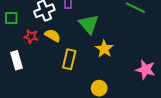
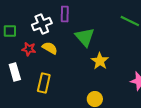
yellow rectangle: (69, 59) -> (44, 83), moved

